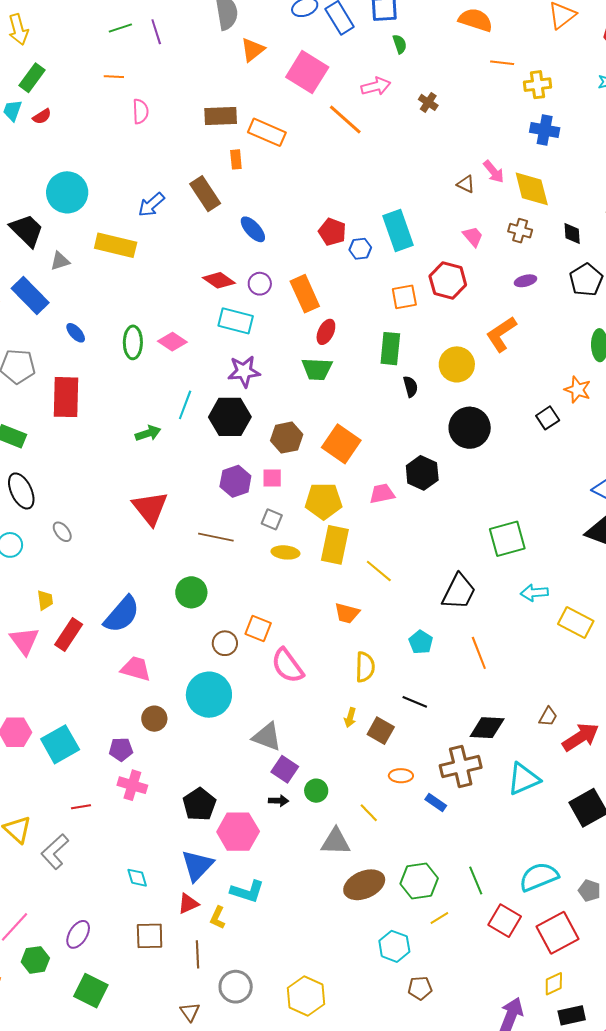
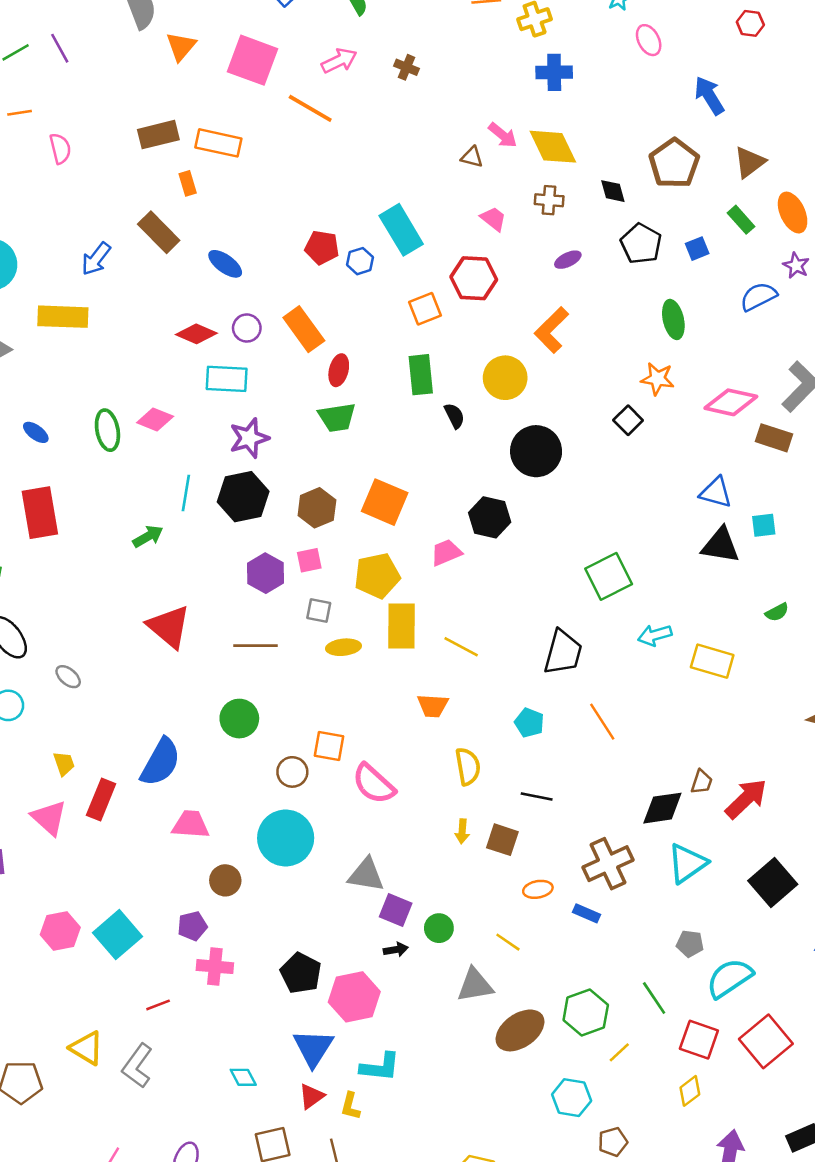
black diamond: (487, 728) -> (662, 808), moved
gray pentagon: (589, 891) -> (690, 944), moved
yellow diamond: (554, 984) -> (690, 1091), moved

